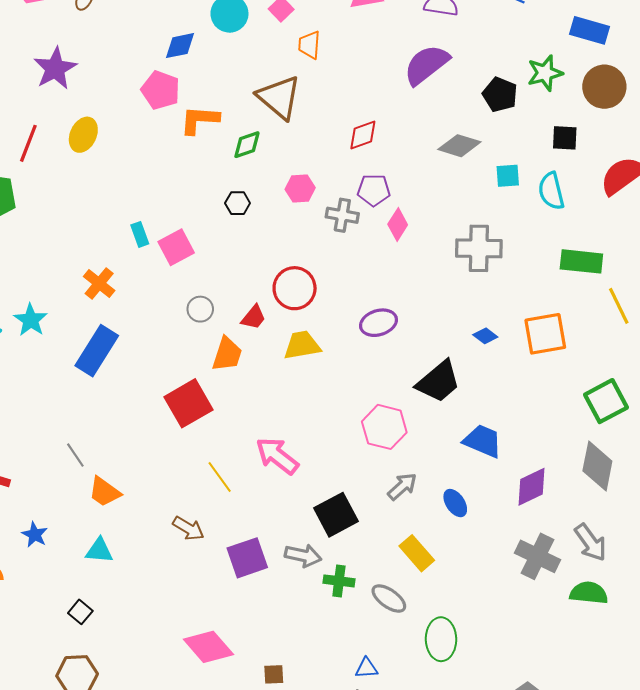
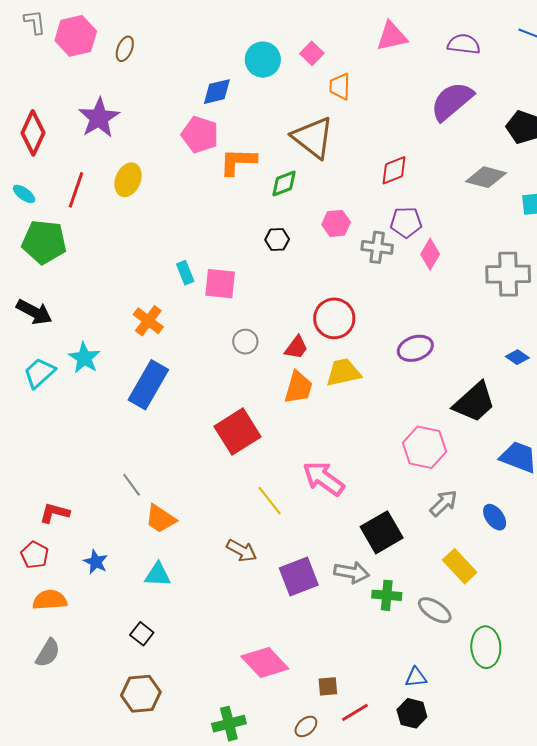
pink square: (176, 247) -> (220, 284), turned 36
orange trapezoid: (227, 354) -> (298, 387), moved

